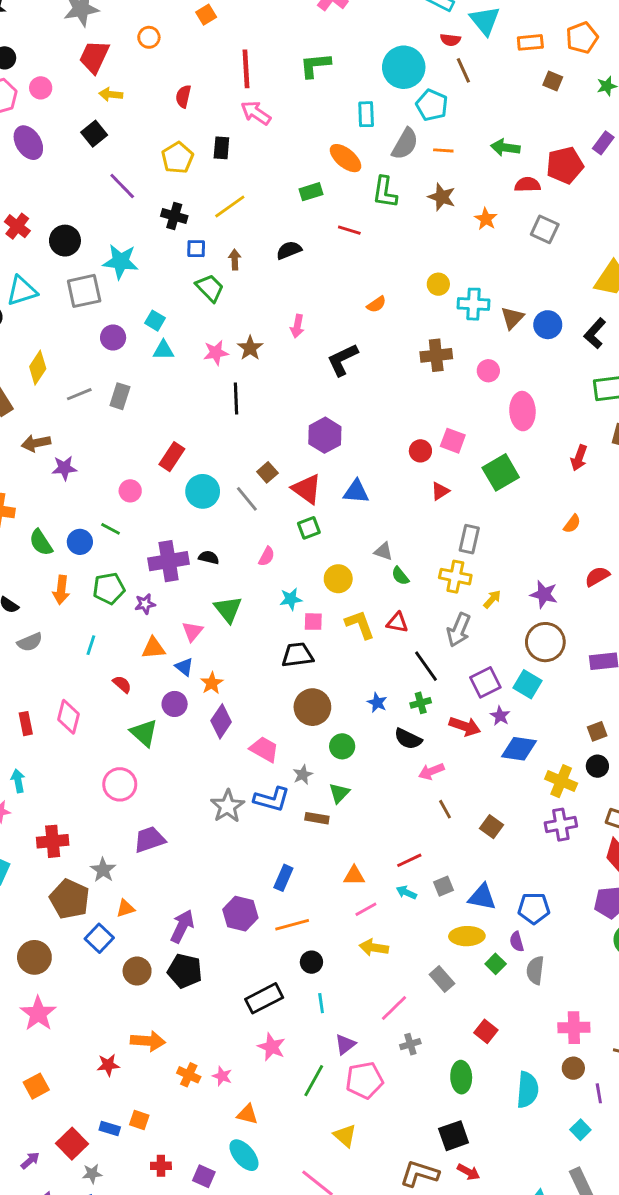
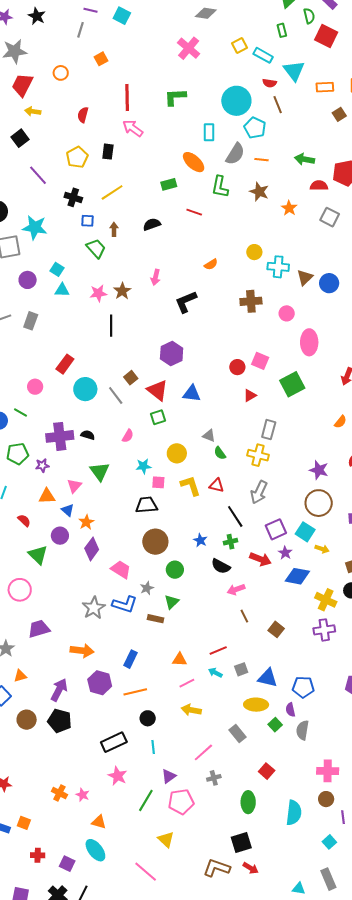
brown square: (553, 81) -> (339, 114), turned 32
yellow arrow: (492, 599) -> (322, 549), moved, turned 64
orange arrow: (148, 1041) -> (82, 651), moved

